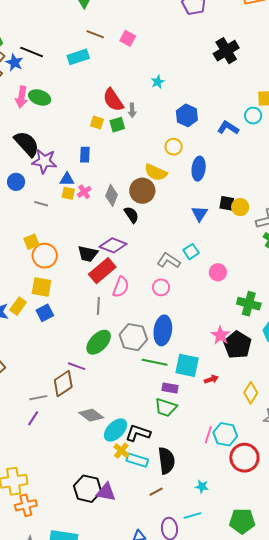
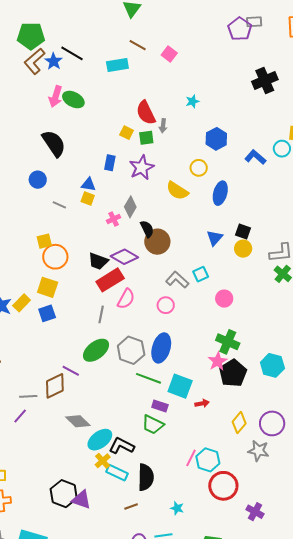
purple star: (44, 161) -> (142, 168), moved, turned 30
brown circle: (142, 191) -> (157, 242), moved
pink cross: (84, 192) -> (114, 219), moved
yellow circle: (240, 207) -> (243, 249), moved
green cross: (249, 304) -> (228, 342), moved

